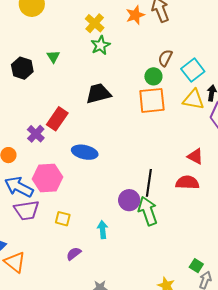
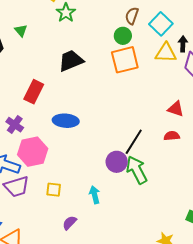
purple cross: (36, 134) -> (15, 125), moved
red semicircle: (187, 182) -> (172, 136), size x0.7
black line: (149, 183) -> (134, 142), turned 32

